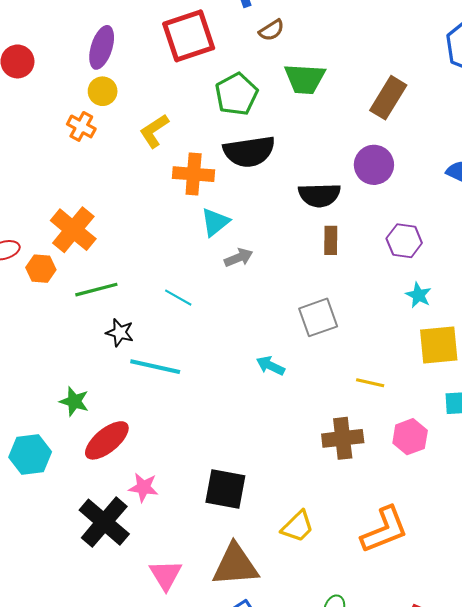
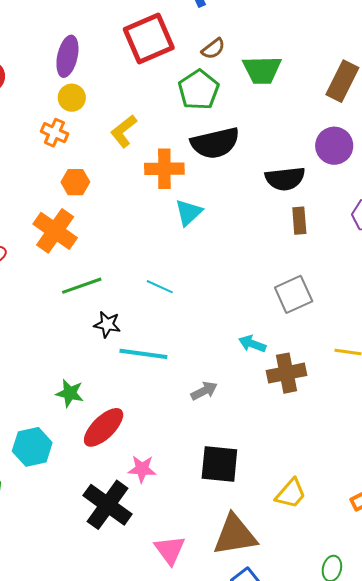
brown semicircle: (272, 30) -> (213, 49), moved
gray arrow: (239, 258) -> (204, 391), moved
orange hexagon: (41, 269) -> (75, 182), moved
brown cross: (343, 438) -> (286, 373), moved

